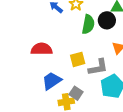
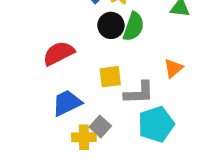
black circle: (107, 20) -> (111, 25), moved
red semicircle: (42, 49) -> (59, 53), turned -35

